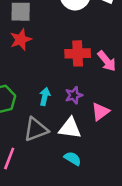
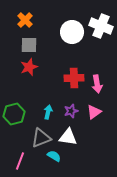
pink arrow: (107, 61) -> (97, 84), turned 30
pink triangle: (100, 112) -> (94, 112), moved
cyan semicircle: (73, 159) -> (54, 156), moved

